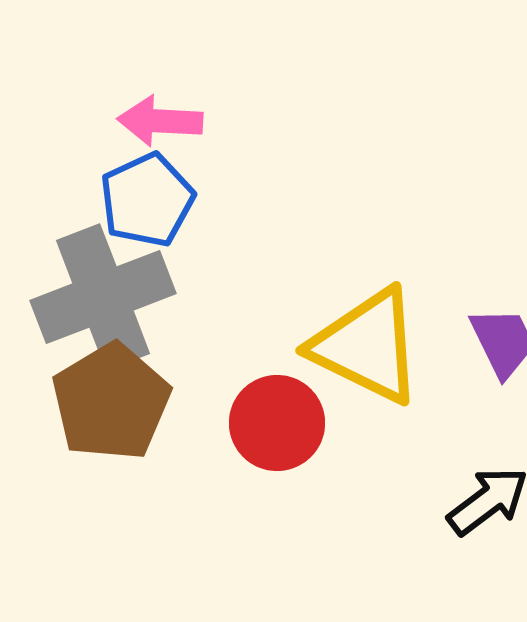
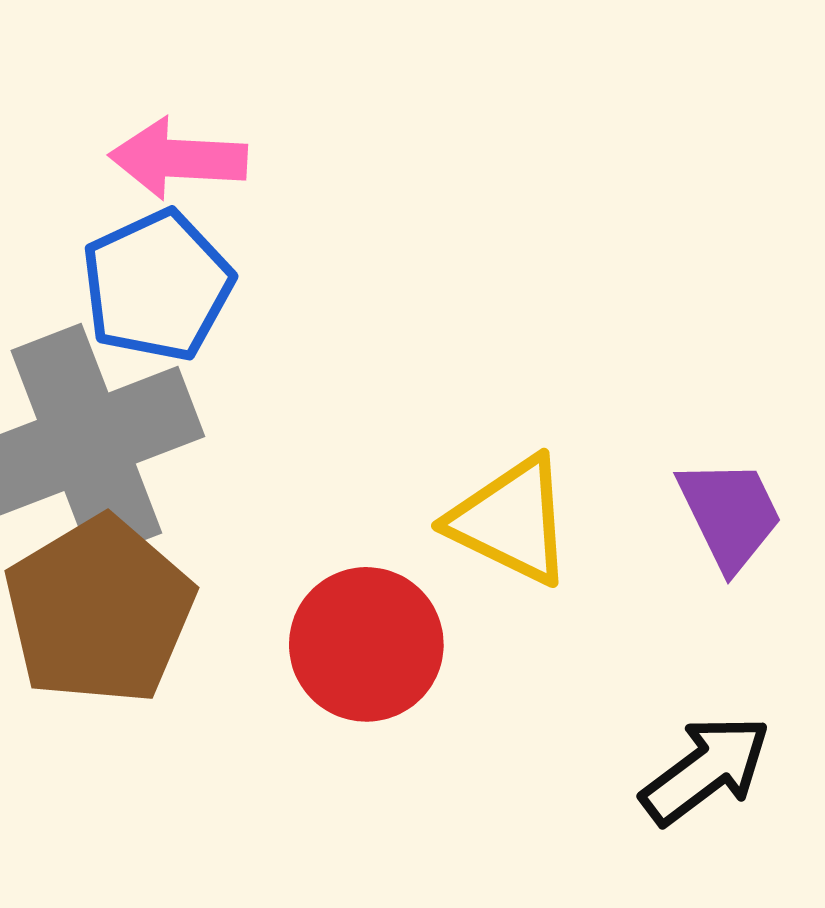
yellow triangle: (367, 346) -> (511, 521), size x0.7

